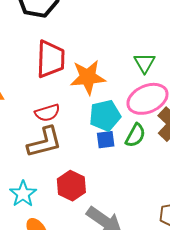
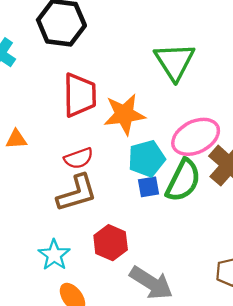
green triangle: (145, 63) -> (175, 61), moved, size x1.6
green semicircle: (135, 135) -> (183, 180), size x1.5

